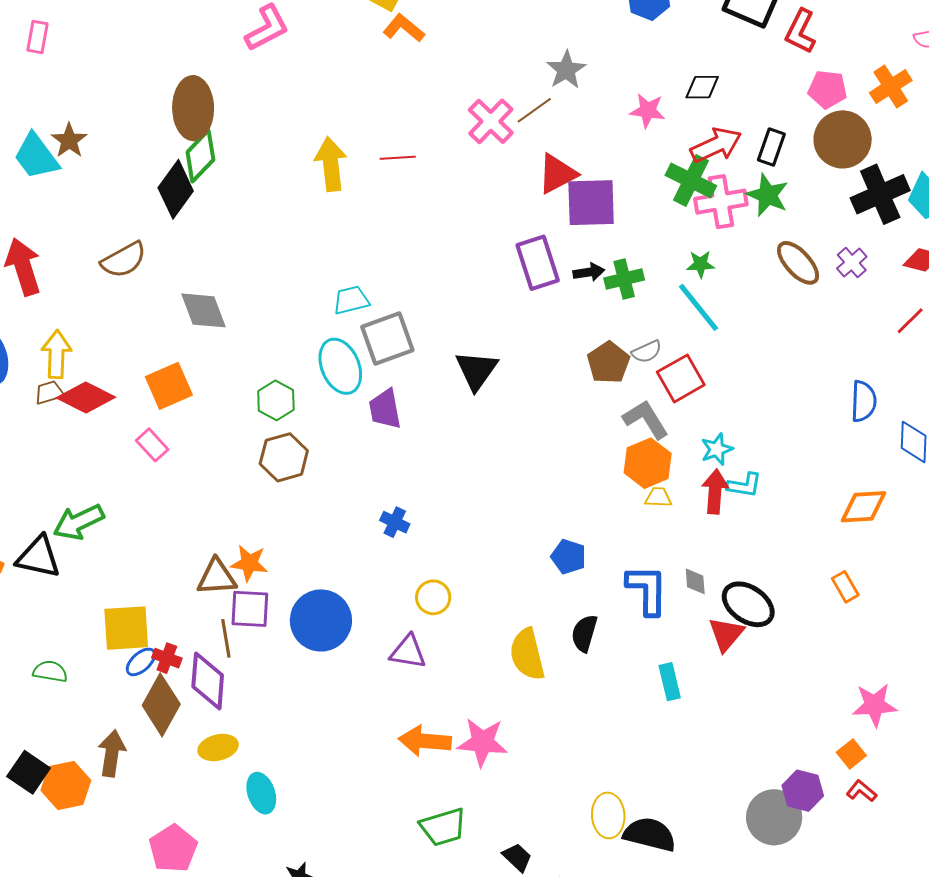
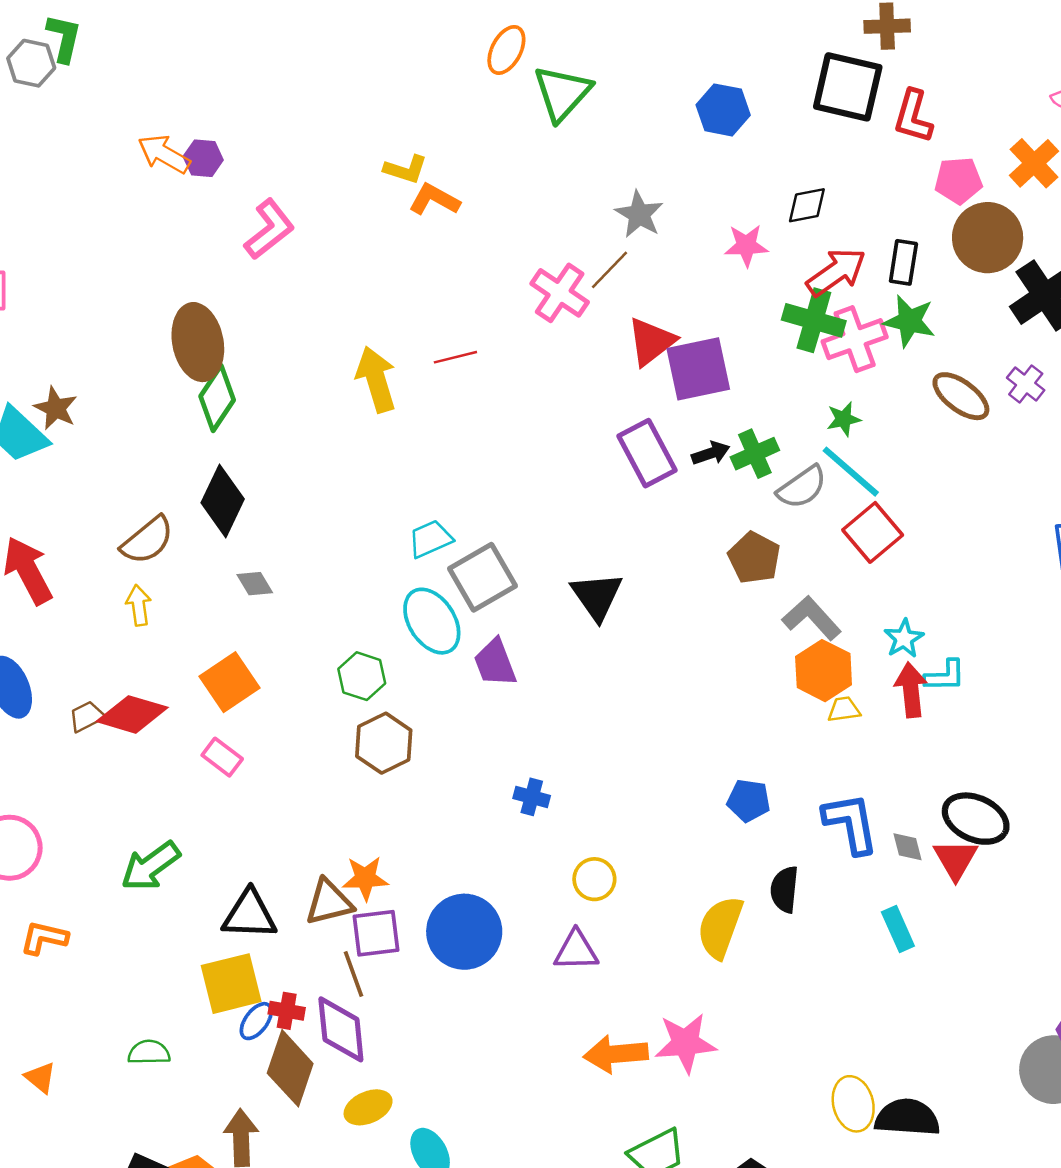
black diamond: (176, 189) -> (223, 501), moved
gray diamond: (204, 310) -> (255, 584), size x0.6
gray semicircle: (647, 352) -> (802, 487), moved, size x1.4
yellow arrow: (56, 354) -> (139, 605), moved, size x0.7
red square: (681, 378) -> (873, 532), moved
black triangle: (38, 557) -> (249, 915), moved
gray diamond: (695, 581) -> (908, 847), moved
yellow semicircle: (527, 654) -> (720, 927), turned 44

